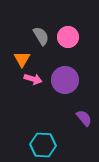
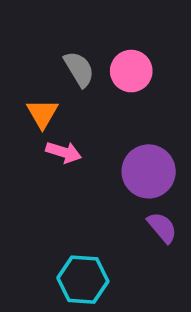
purple circle: (65, 80) -> (149, 171), moved

